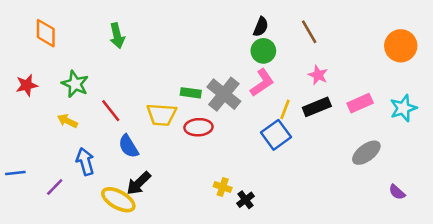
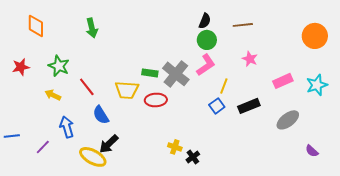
brown line: (309, 32) -> (243, 25), turned -66
black rectangle: (317, 107) -> (249, 106), moved
blue square: (276, 135) -> (217, 106), size x0.7

